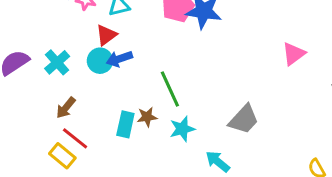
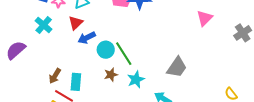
cyan circle: (100, 61) -> (106, 50), moved
cyan cross: (57, 62) -> (44, 25), moved
cyan rectangle: (125, 124) -> (76, 82), moved

